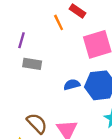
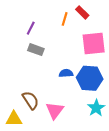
orange line: (59, 22) -> (65, 19), turned 32

